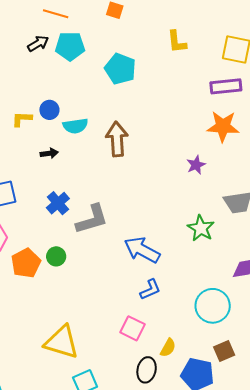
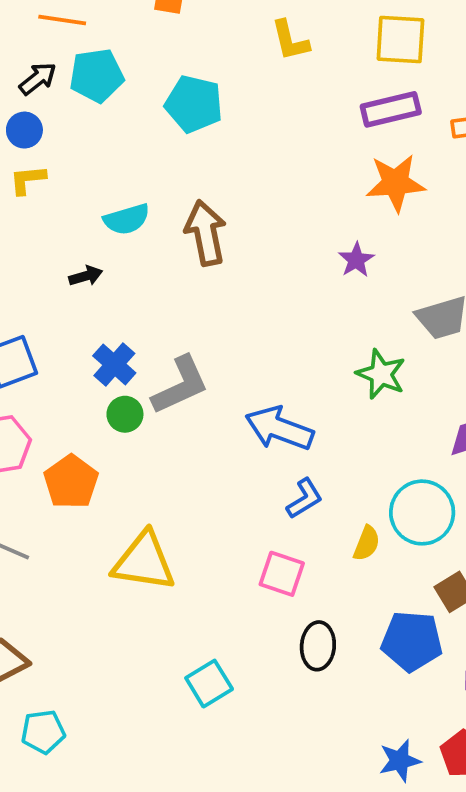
blue circle: (49, 110) -> (24, 130), moved
yellow L-shape: (22, 119) -> (28, 180), moved
green circle: (56, 256) -> (125, 414), moved
yellow triangle: (62, 342) -> (144, 562), moved
yellow semicircle: (168, 348) -> (367, 543), moved

